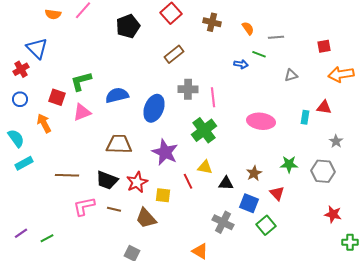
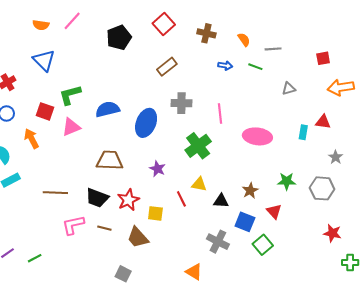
blue triangle: (37, 48) -> (44, 60), moved
blue arrow: (241, 64) -> (225, 66), moved
pink line: (213, 97) -> (220, 114), moved
purple star: (165, 152) -> (157, 169), size x0.6

